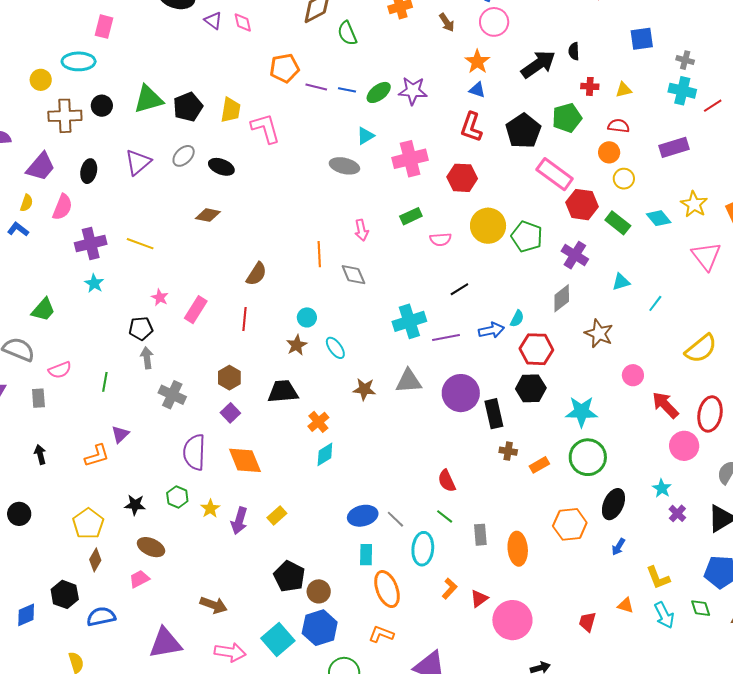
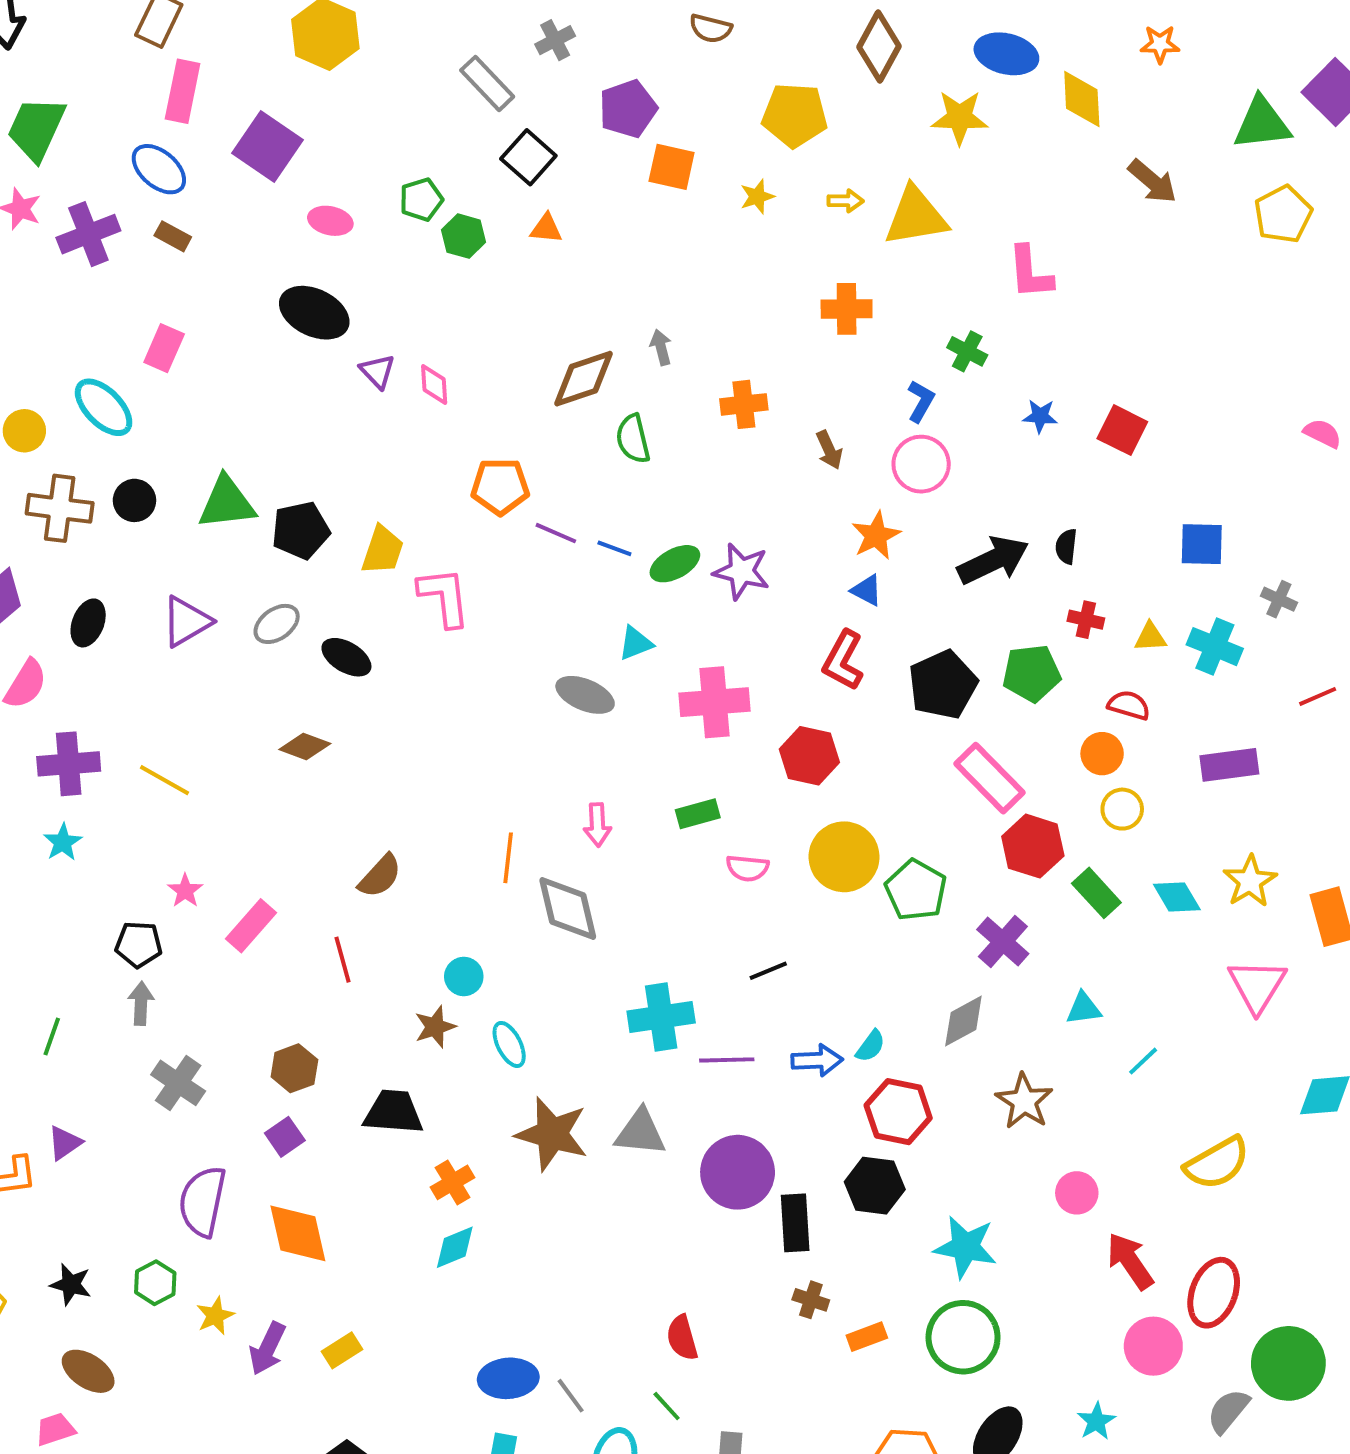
cyan ellipse: (79, 61) -> (104, 407), turned 36
cyan cross: (682, 91) -> (1215, 647), moved
gray diamond: (353, 275) -> (568, 909), size x1.4
red line: (245, 319) -> (342, 960), turned -30
brown star: (364, 389) -> (552, 1134), size x1.6

